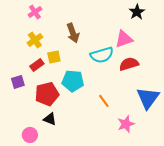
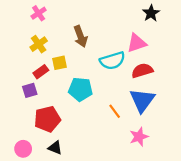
purple square: (18, 82) -> (30, 90), moved
red pentagon: (47, 94) -> (47, 119), moved
blue triangle: (148, 98) -> (142, 100), moved
black triangle: (50, 119) -> (55, 148), moved
pink circle: (30, 135) -> (23, 149), moved

